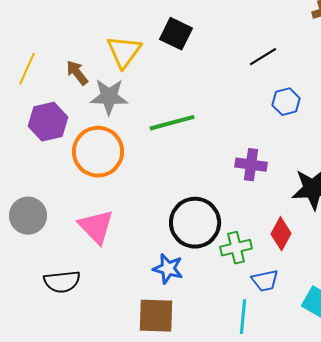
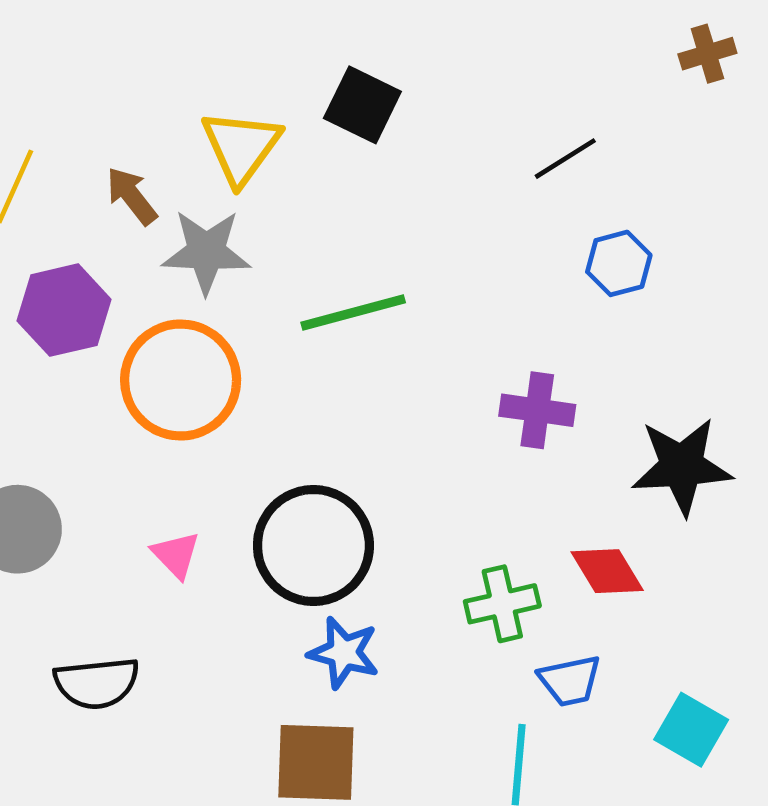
black circle: (195, 223) -> (313, 546), moved
pink triangle: (96, 227) -> (176, 555), size x0.6
red diamond: (281, 234) -> (607, 571), turned -60

